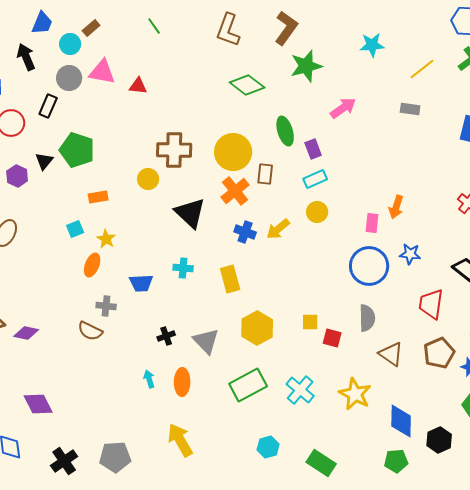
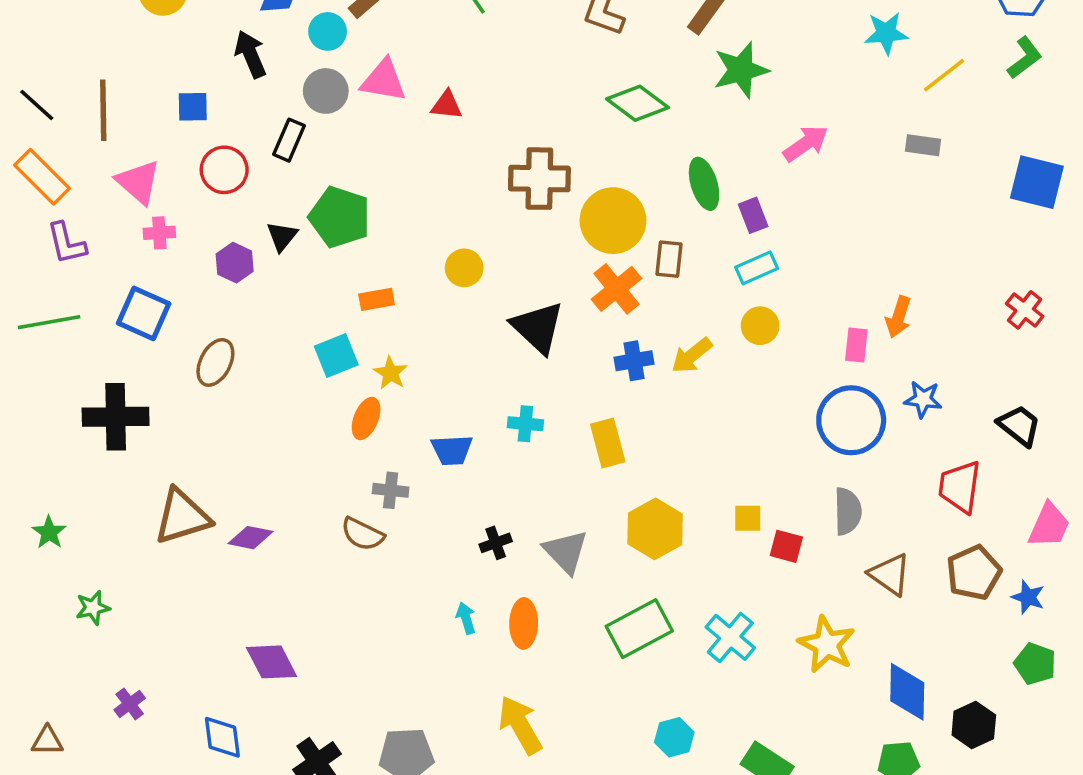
cyan star: (372, 45) -> (886, 33), moved
brown cross: (174, 150) -> (539, 179), moved
cyan square: (75, 229) -> (336, 355), size x1.4
blue cross: (245, 232) -> (634, 361), turned -30

